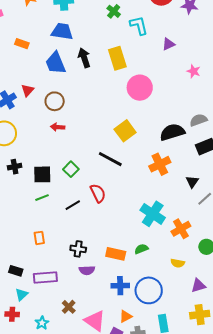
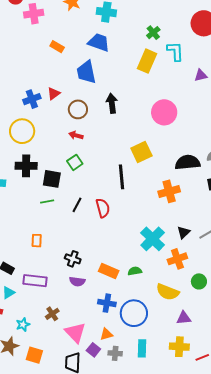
black arrow: (84, 58) -> (112, 103), moved
yellow rectangle: (117, 58) -> (147, 61), moved, turned 30
black line: (110, 159) -> (121, 177), turned 45
black cross: (15, 167) -> (26, 166), size x1.5
green square: (71, 169) -> (75, 162), moved
black triangle: (192, 182) -> (184, 232), moved
black line: (73, 205) -> (77, 205), moved, turned -42
yellow semicircle: (178, 263) -> (168, 292), size x1.6

